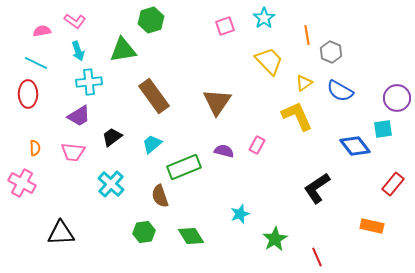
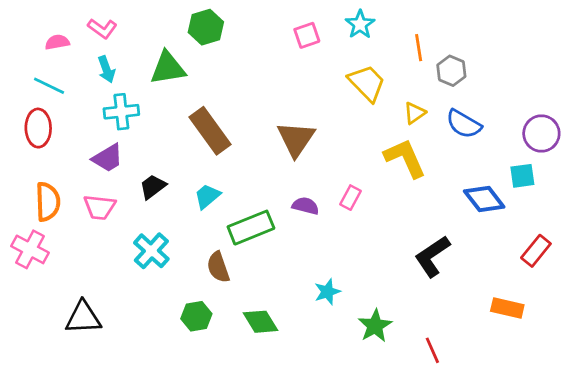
orange semicircle: (35, 148) -> (48, 202), size x1.8

